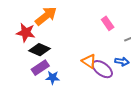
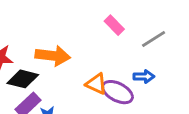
orange arrow: (46, 16) -> (53, 56), moved, turned 55

